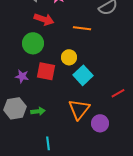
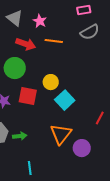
orange line: (82, 28) -> (54, 41), moved
red line: (118, 93) -> (100, 118), turned -32

